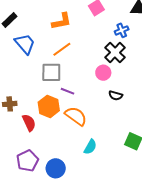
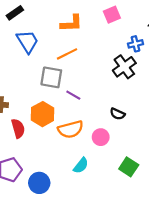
pink circle: (103, 73) -> (101, 137), moved
purple line: (68, 91) -> (73, 95), moved
orange semicircle: (76, 116) -> (71, 129), turned 120

